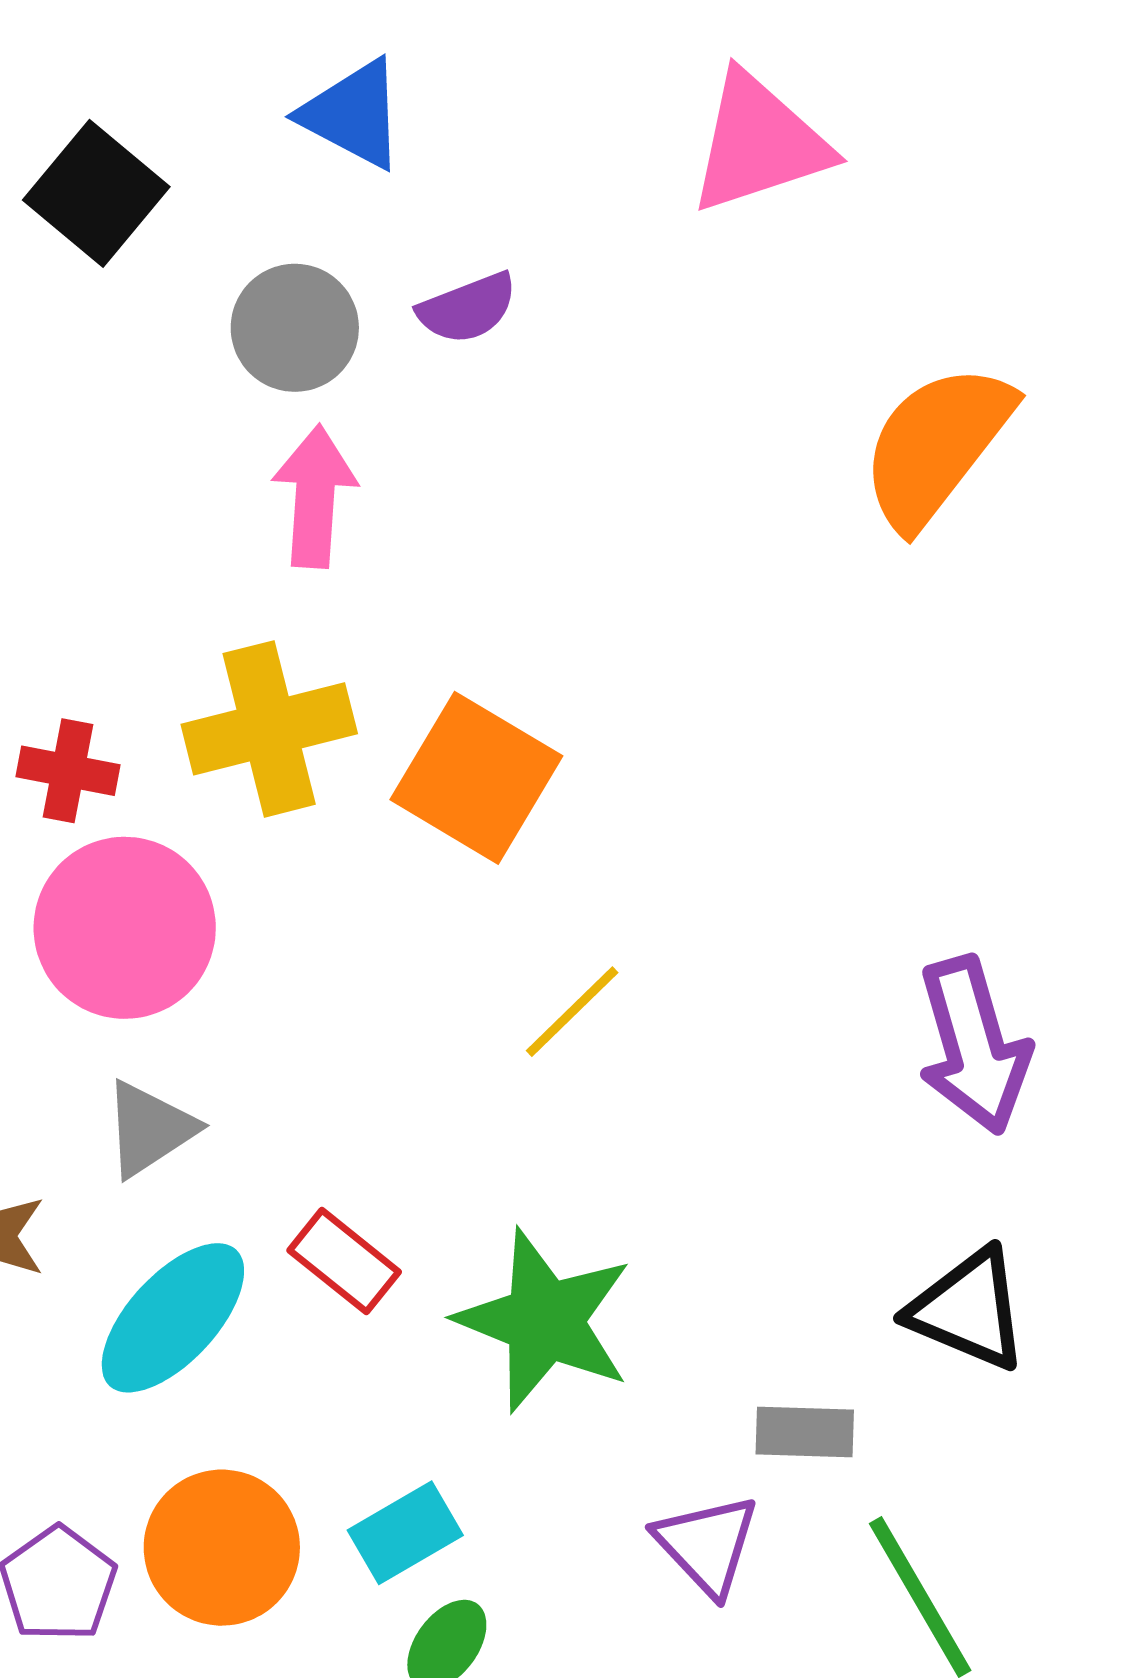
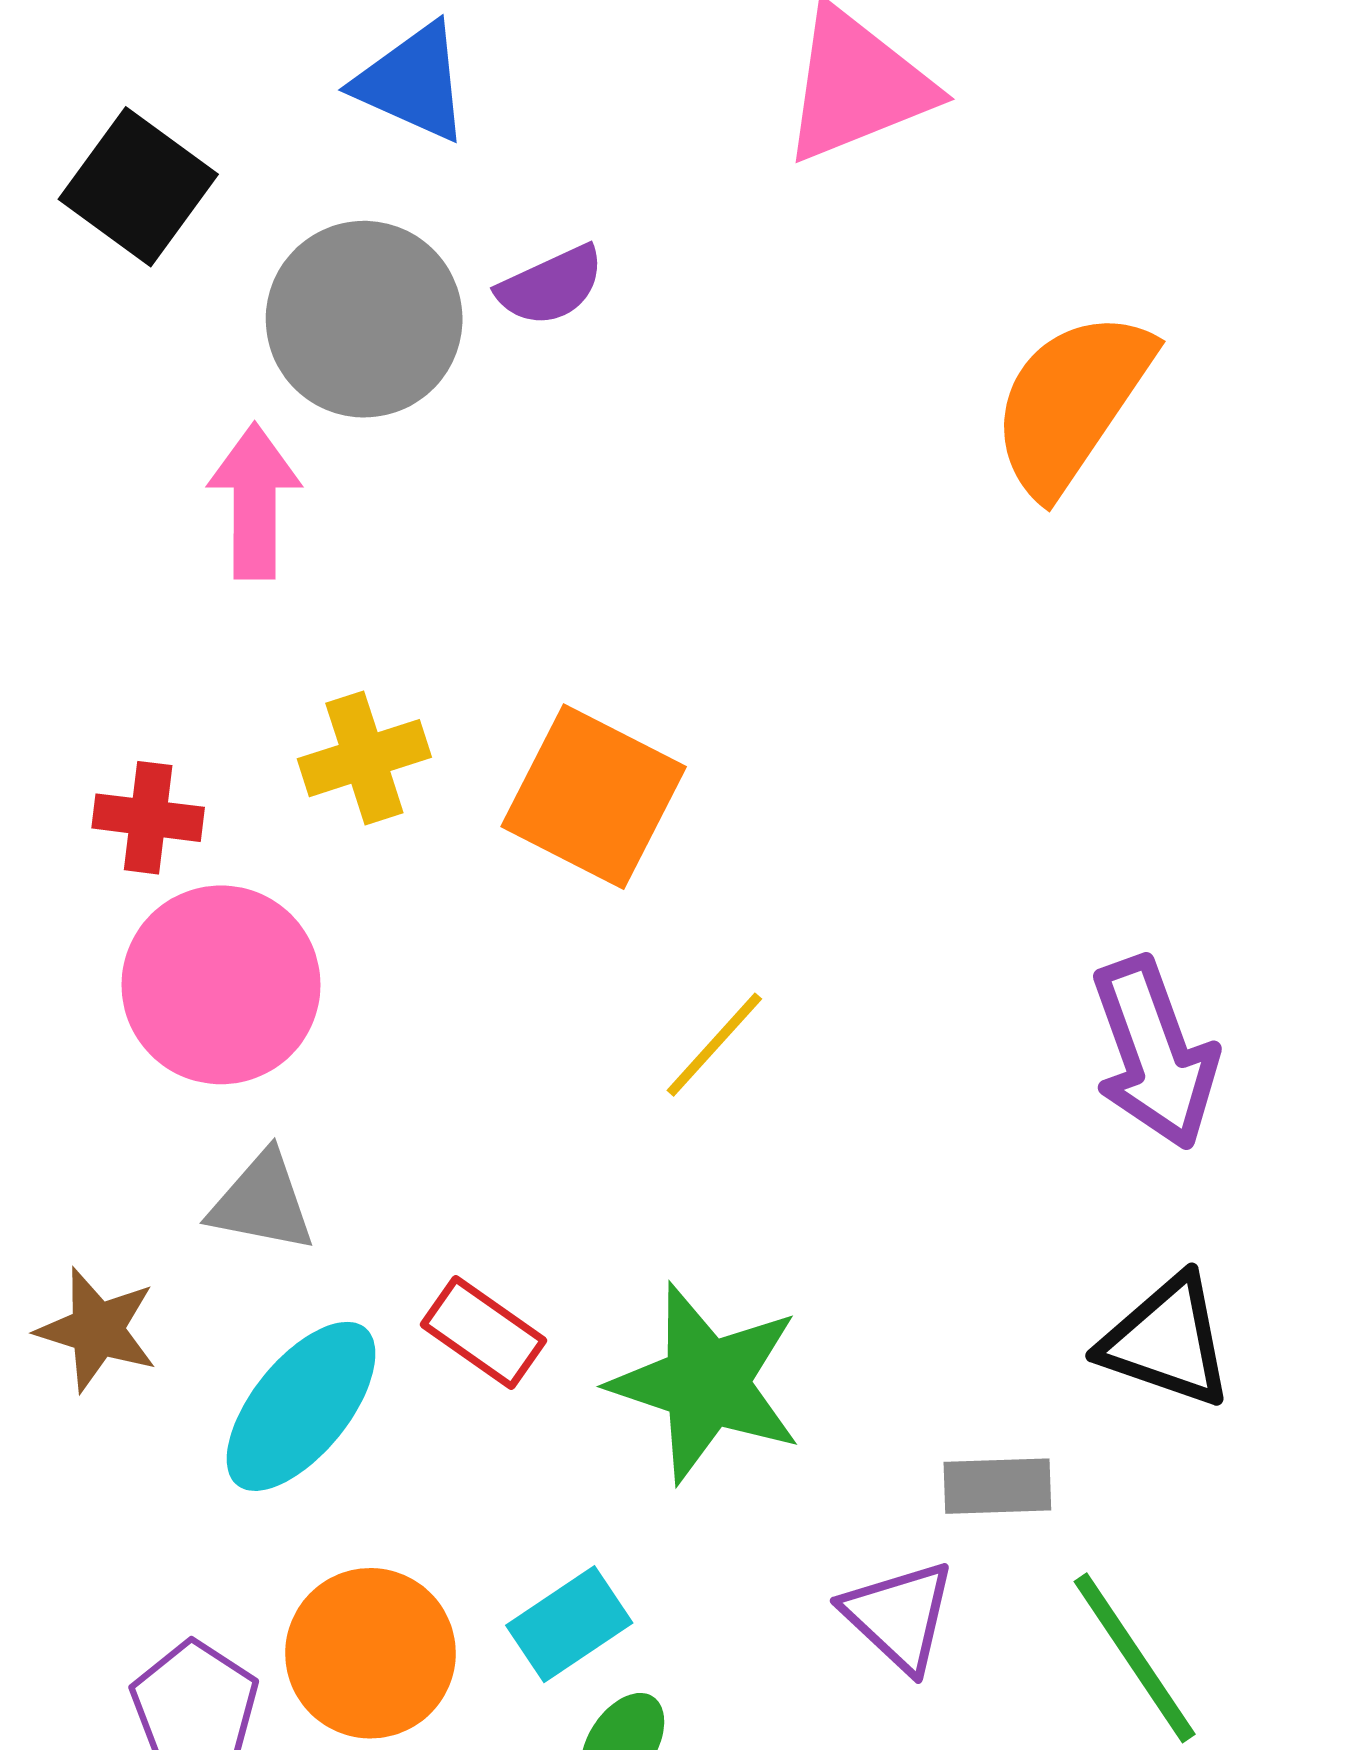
gray circle: (295, 328) -> (364, 319), size x1.4
pink arrow: (315, 496) -> (255, 501), moved
yellow cross: (269, 729) -> (364, 758), size x0.7
gray triangle: (149, 1129) -> (262, 1202), turned 48

